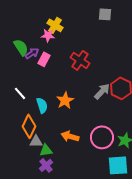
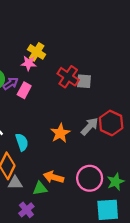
gray square: (105, 14) -> (84, 81), moved
red cross: (80, 60) -> (68, 77), moved
orange star: (65, 100) -> (60, 133), moved
green triangle: (46, 150) -> (40, 188), moved

